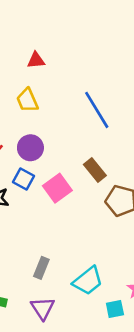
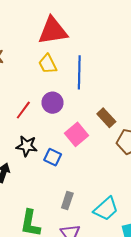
red triangle: (36, 60) -> (53, 31), size x2.0
blue line: (97, 110) -> (79, 72), moved, turned 36
blue square: (24, 179) -> (53, 157), moved

